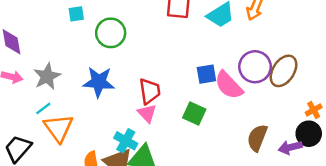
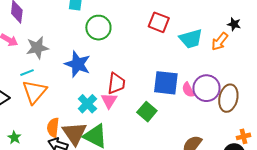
brown ellipse: (283, 71) -> (228, 98), turned -36
blue square: (206, 74) -> (166, 83), size x1.5
pink semicircle: (229, 85) -> (188, 90), moved, size x0.6
cyan cross: (126, 141) -> (87, 104), moved

